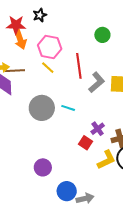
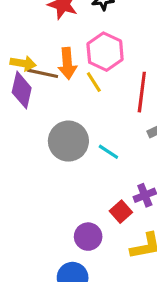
orange arrow: (20, 39) -> (67, 63), moved
purple circle: (43, 167) -> (88, 237), moved

